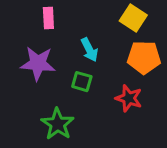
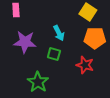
pink rectangle: (48, 18) -> (16, 10), moved

